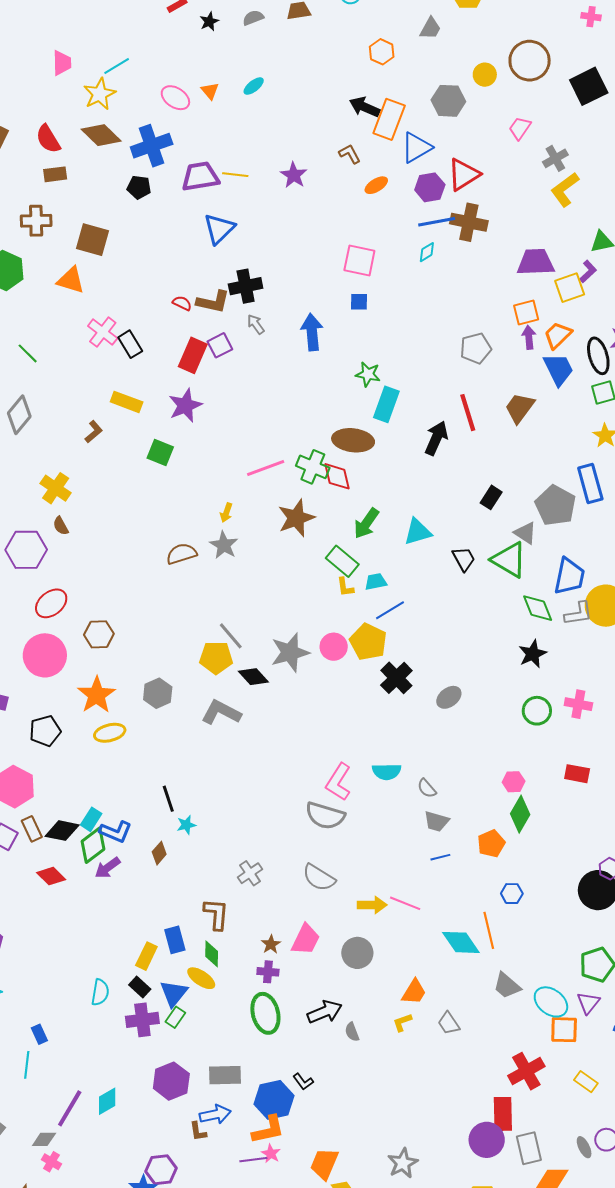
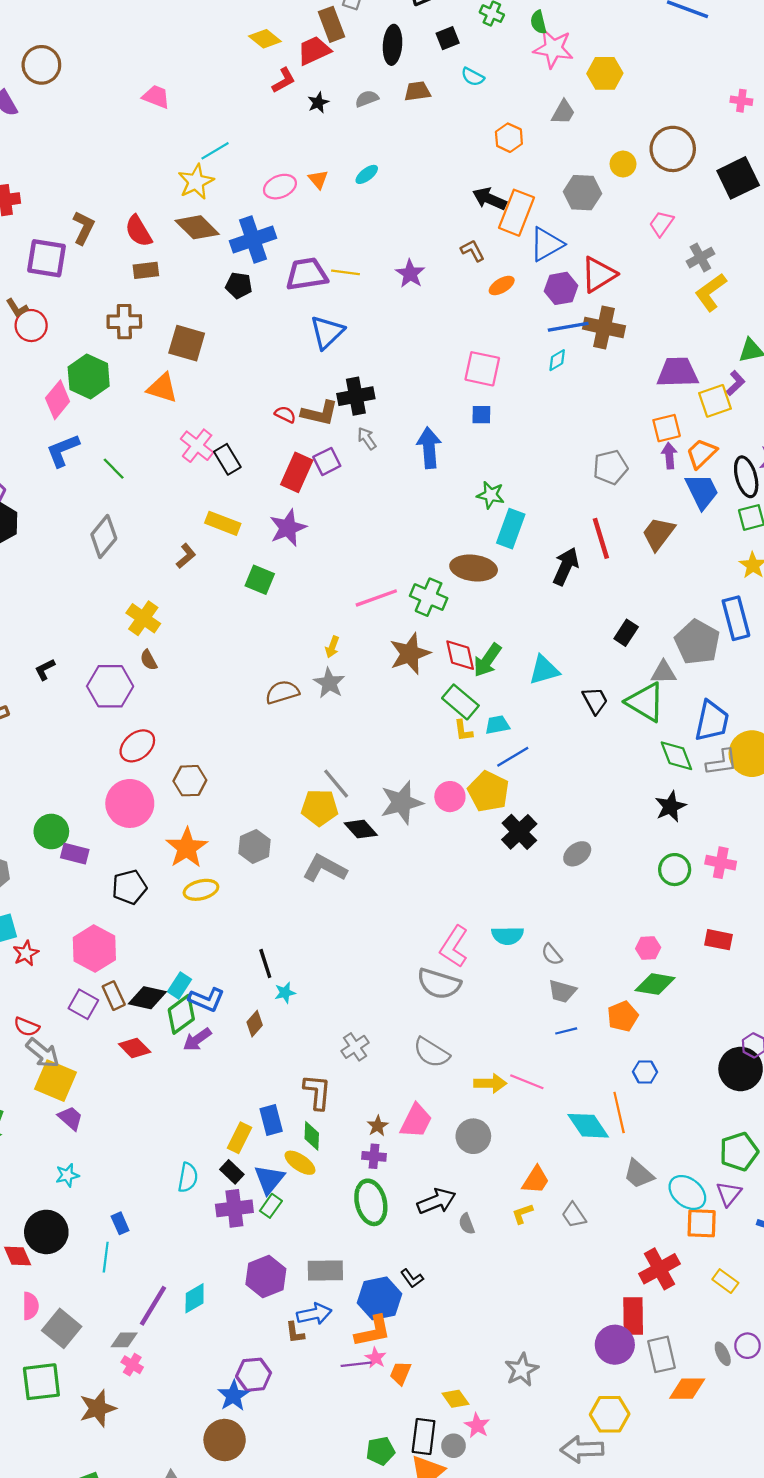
pink trapezoid: (62, 63) -> (156, 97), moved, turned -68
pink ellipse: (175, 98) -> (280, 187), turned -56
red diamond: (337, 476) -> (460, 655), moved
gray triangle: (525, 533) -> (664, 672), turned -35
green diamond: (520, 814) -> (655, 984), turned 69
orange trapezoid: (324, 1164) -> (400, 1373), moved, size x0.7

